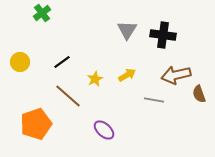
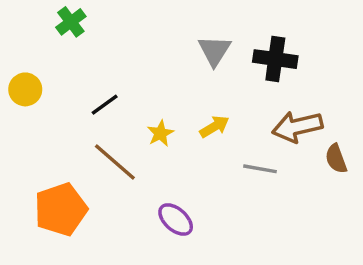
yellow circle: (20, 62) -> (25, 89), moved

